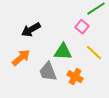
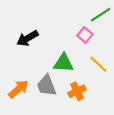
orange arrow: (21, 58) -> (18, 89), moved
orange cross: (75, 77) -> (77, 91), turned 35

